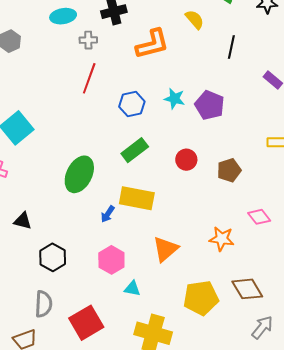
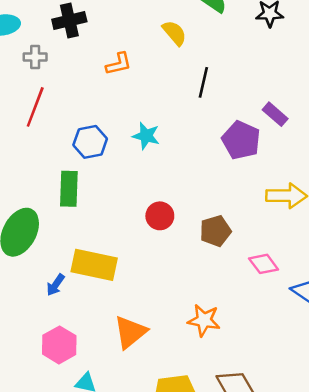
orange L-shape: (152, 44) -> (119, 64), size x0.6
black line: (231, 47) -> (203, 82), moved
purple pentagon: (210, 105) -> (241, 140), moved
green rectangle: (135, 150) -> (69, 189), moved, turned -52
pink diamond: (259, 217) -> (264, 264), moved

